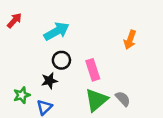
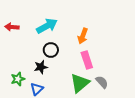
red arrow: (14, 20) -> (12, 27), moved, turned -128
orange arrow: (130, 40) -> (83, 36), moved
pink rectangle: (93, 70) -> (87, 60), moved

